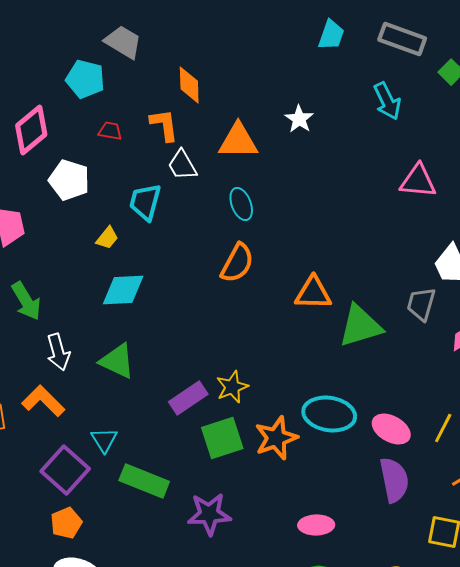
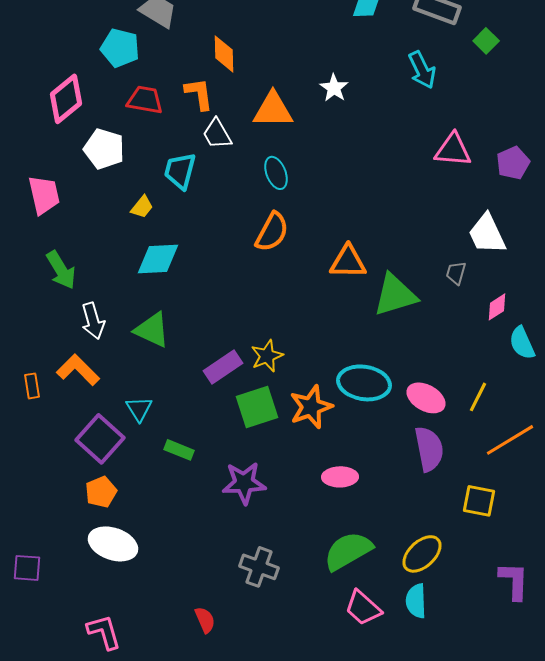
red trapezoid: (110, 131) -> (145, 100), size x1.5
gray trapezoid: (421, 304) -> (456, 273), size x0.7
green rectangle: (144, 481) -> (179, 450), size x0.6
pink ellipse: (316, 525) -> (340, 477), moved

